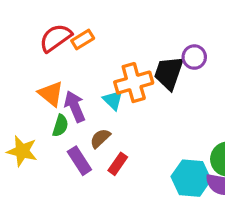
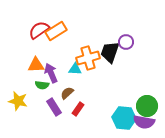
orange rectangle: (83, 39) -> (56, 31), size x1.5
orange triangle: (51, 94) -> (36, 65), turned -42
cyan triangle: (113, 100) -> (75, 69), turned -40
green semicircle: (60, 126) -> (42, 85), turned 80

